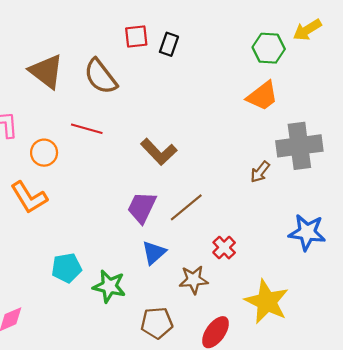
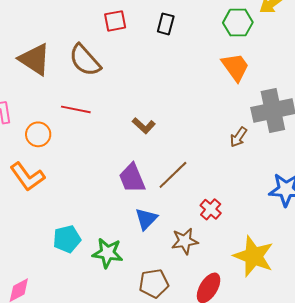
black rectangle: (169, 44) -> (166, 24), moved
orange trapezoid: (262, 96) -> (235, 67), turned -84
brown L-shape: (159, 152) -> (144, 126), size x0.7
purple trapezoid: (142, 207) -> (132, 178), turned -44

